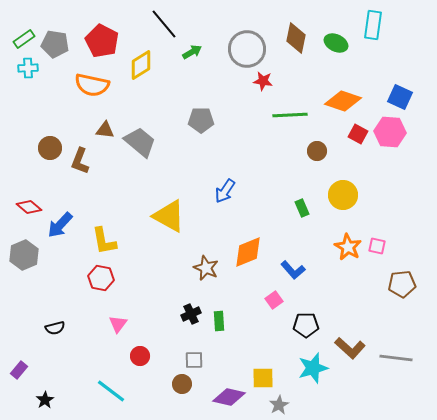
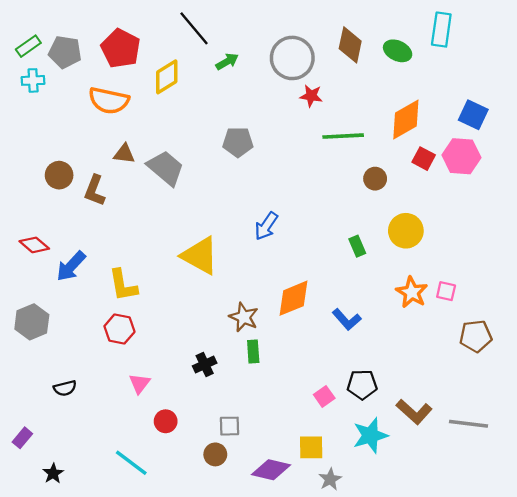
orange diamond: (343, 101) -> (406, 119), turned -48
gray hexagon: (24, 255) -> (32, 322), moved
pink square: (274, 300) -> (324, 396), moved
black cross: (191, 314) -> (205, 364), moved
green rectangle: (219, 321) -> (253, 351), moved

